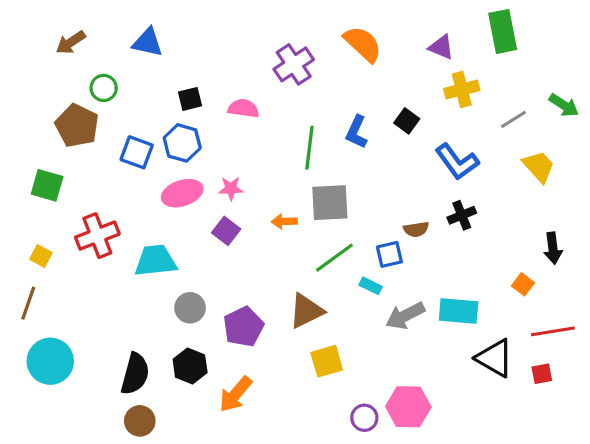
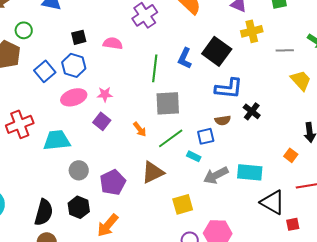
gray line: (514, 119) -> (285, 50), turned 30
black square: (407, 121) -> (217, 51), size x1.8
blue square: (137, 152) -> (45, 71), turned 30
blue L-shape: (457, 162) -> (229, 88), moved, turned -48
black cross: (462, 215) -> (252, 111), turned -30
orange arrow: (284, 221) -> (140, 129), moved, turned -126
yellow square: (327, 361) -> (183, 204), moved
red square: (542, 374) -> (293, 224), moved

